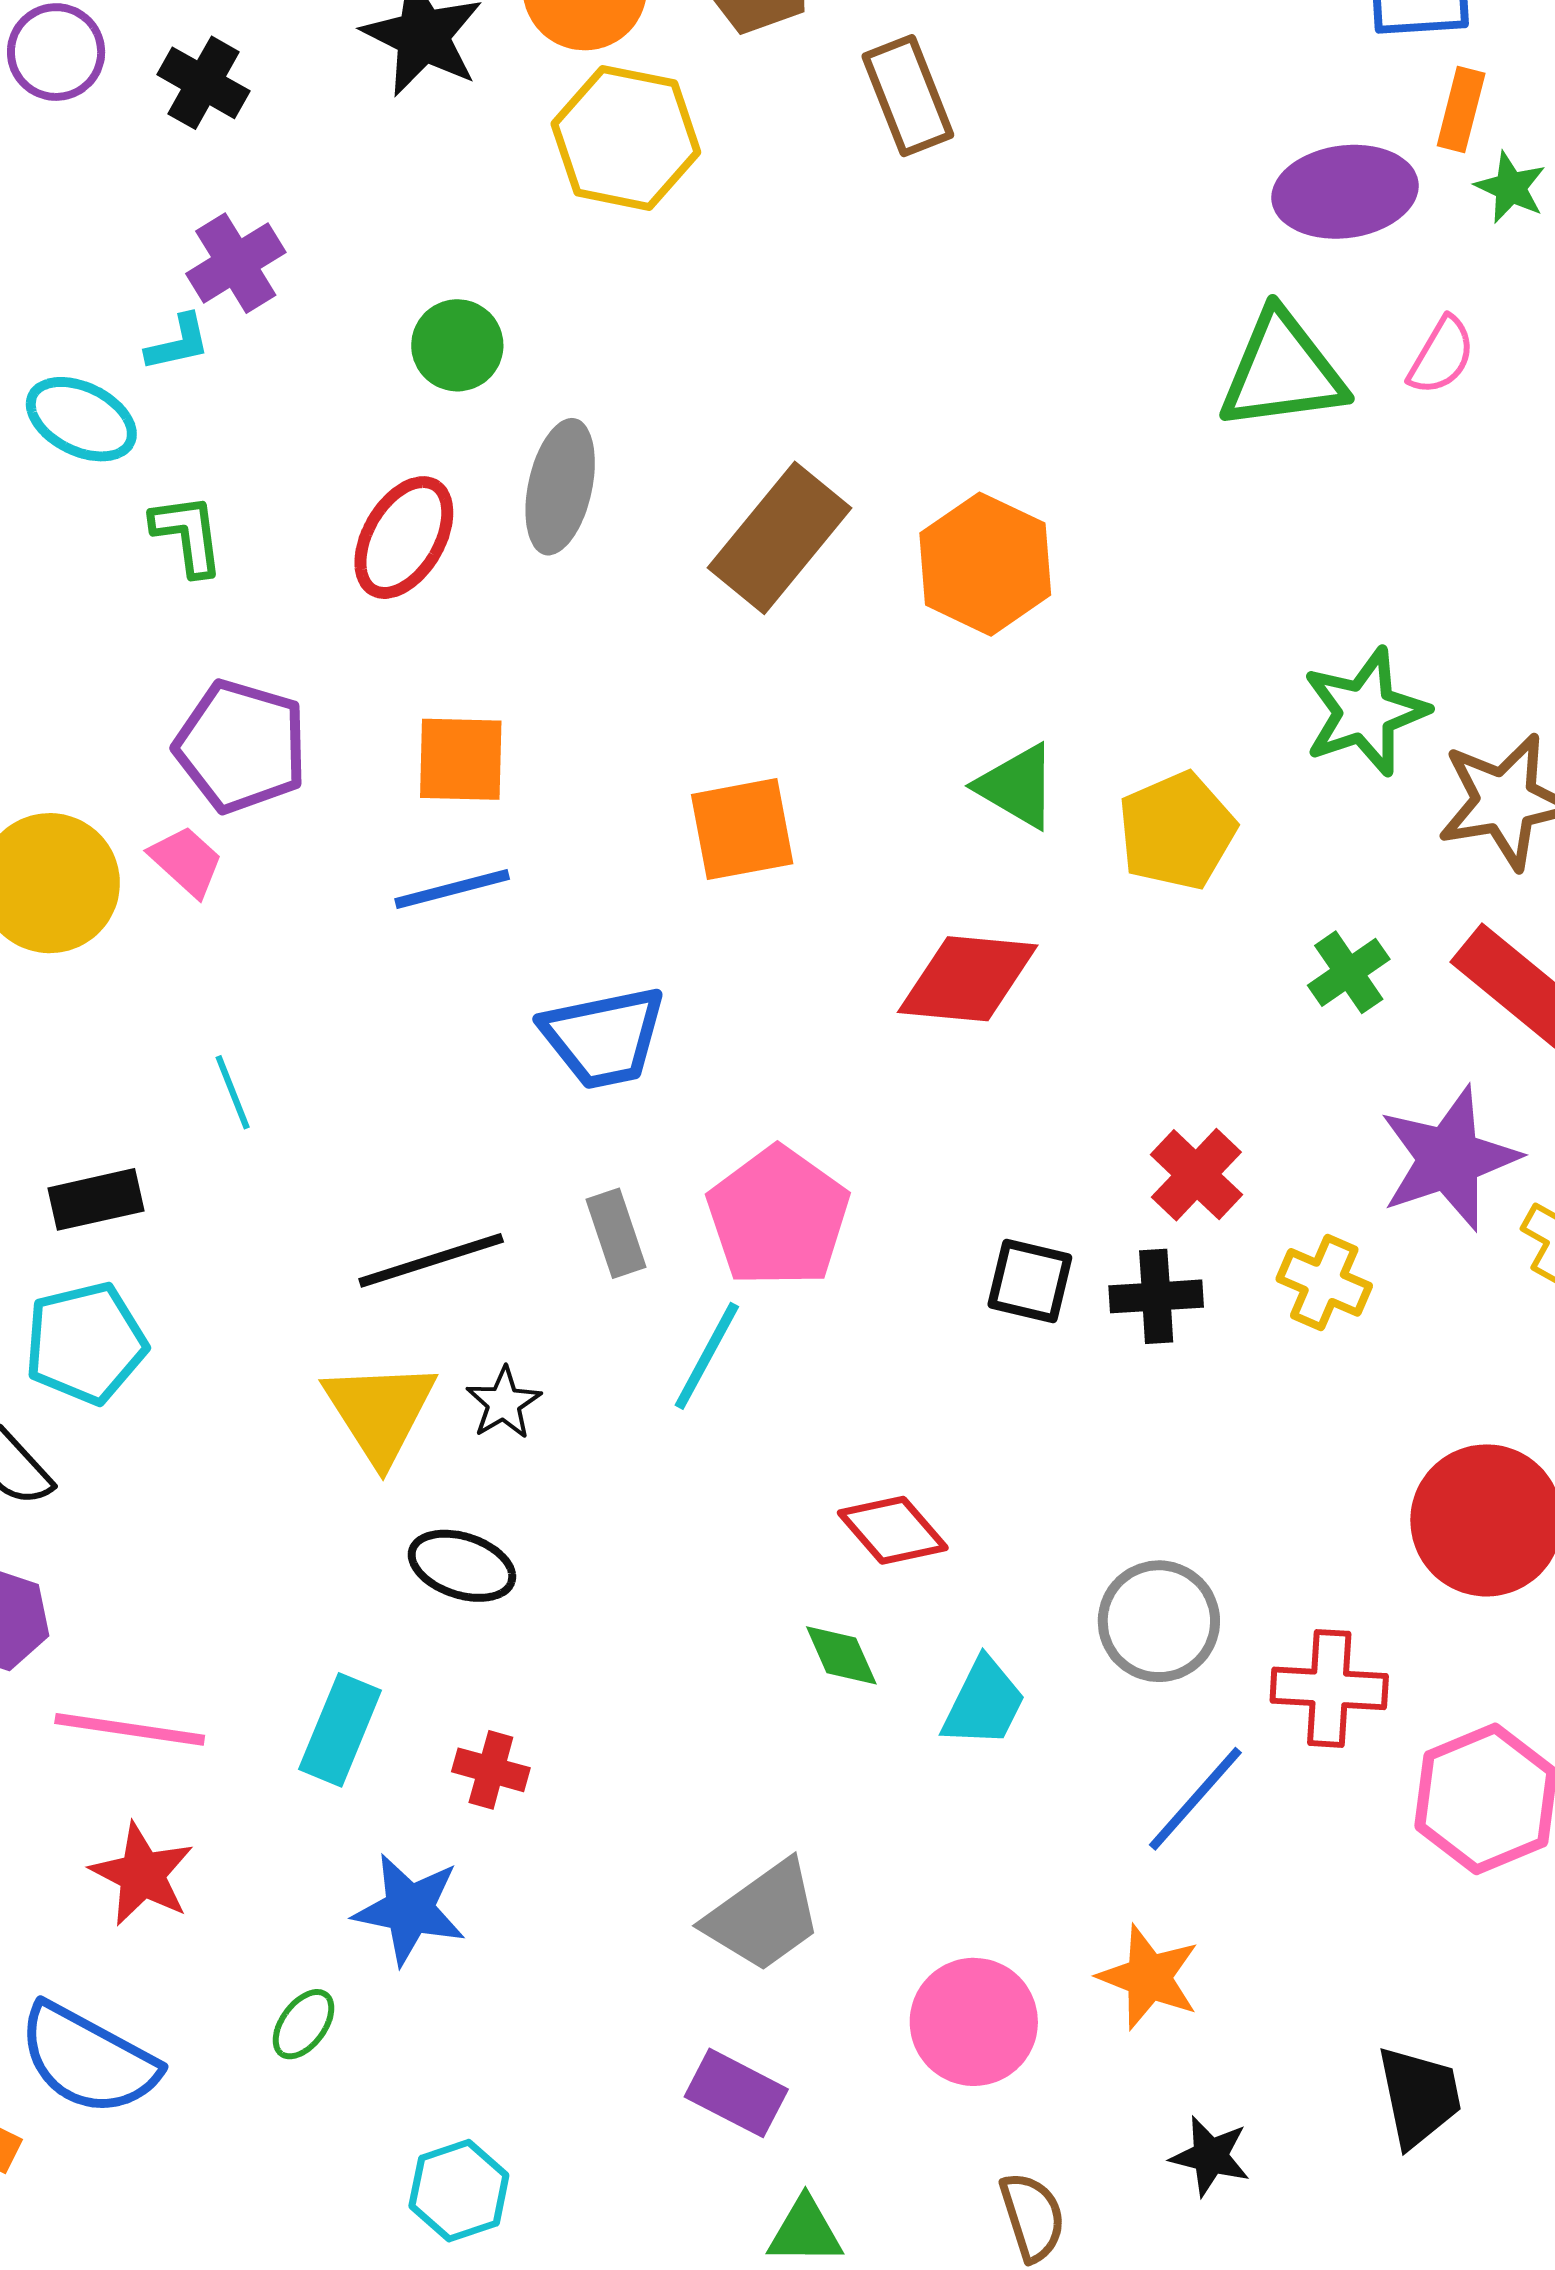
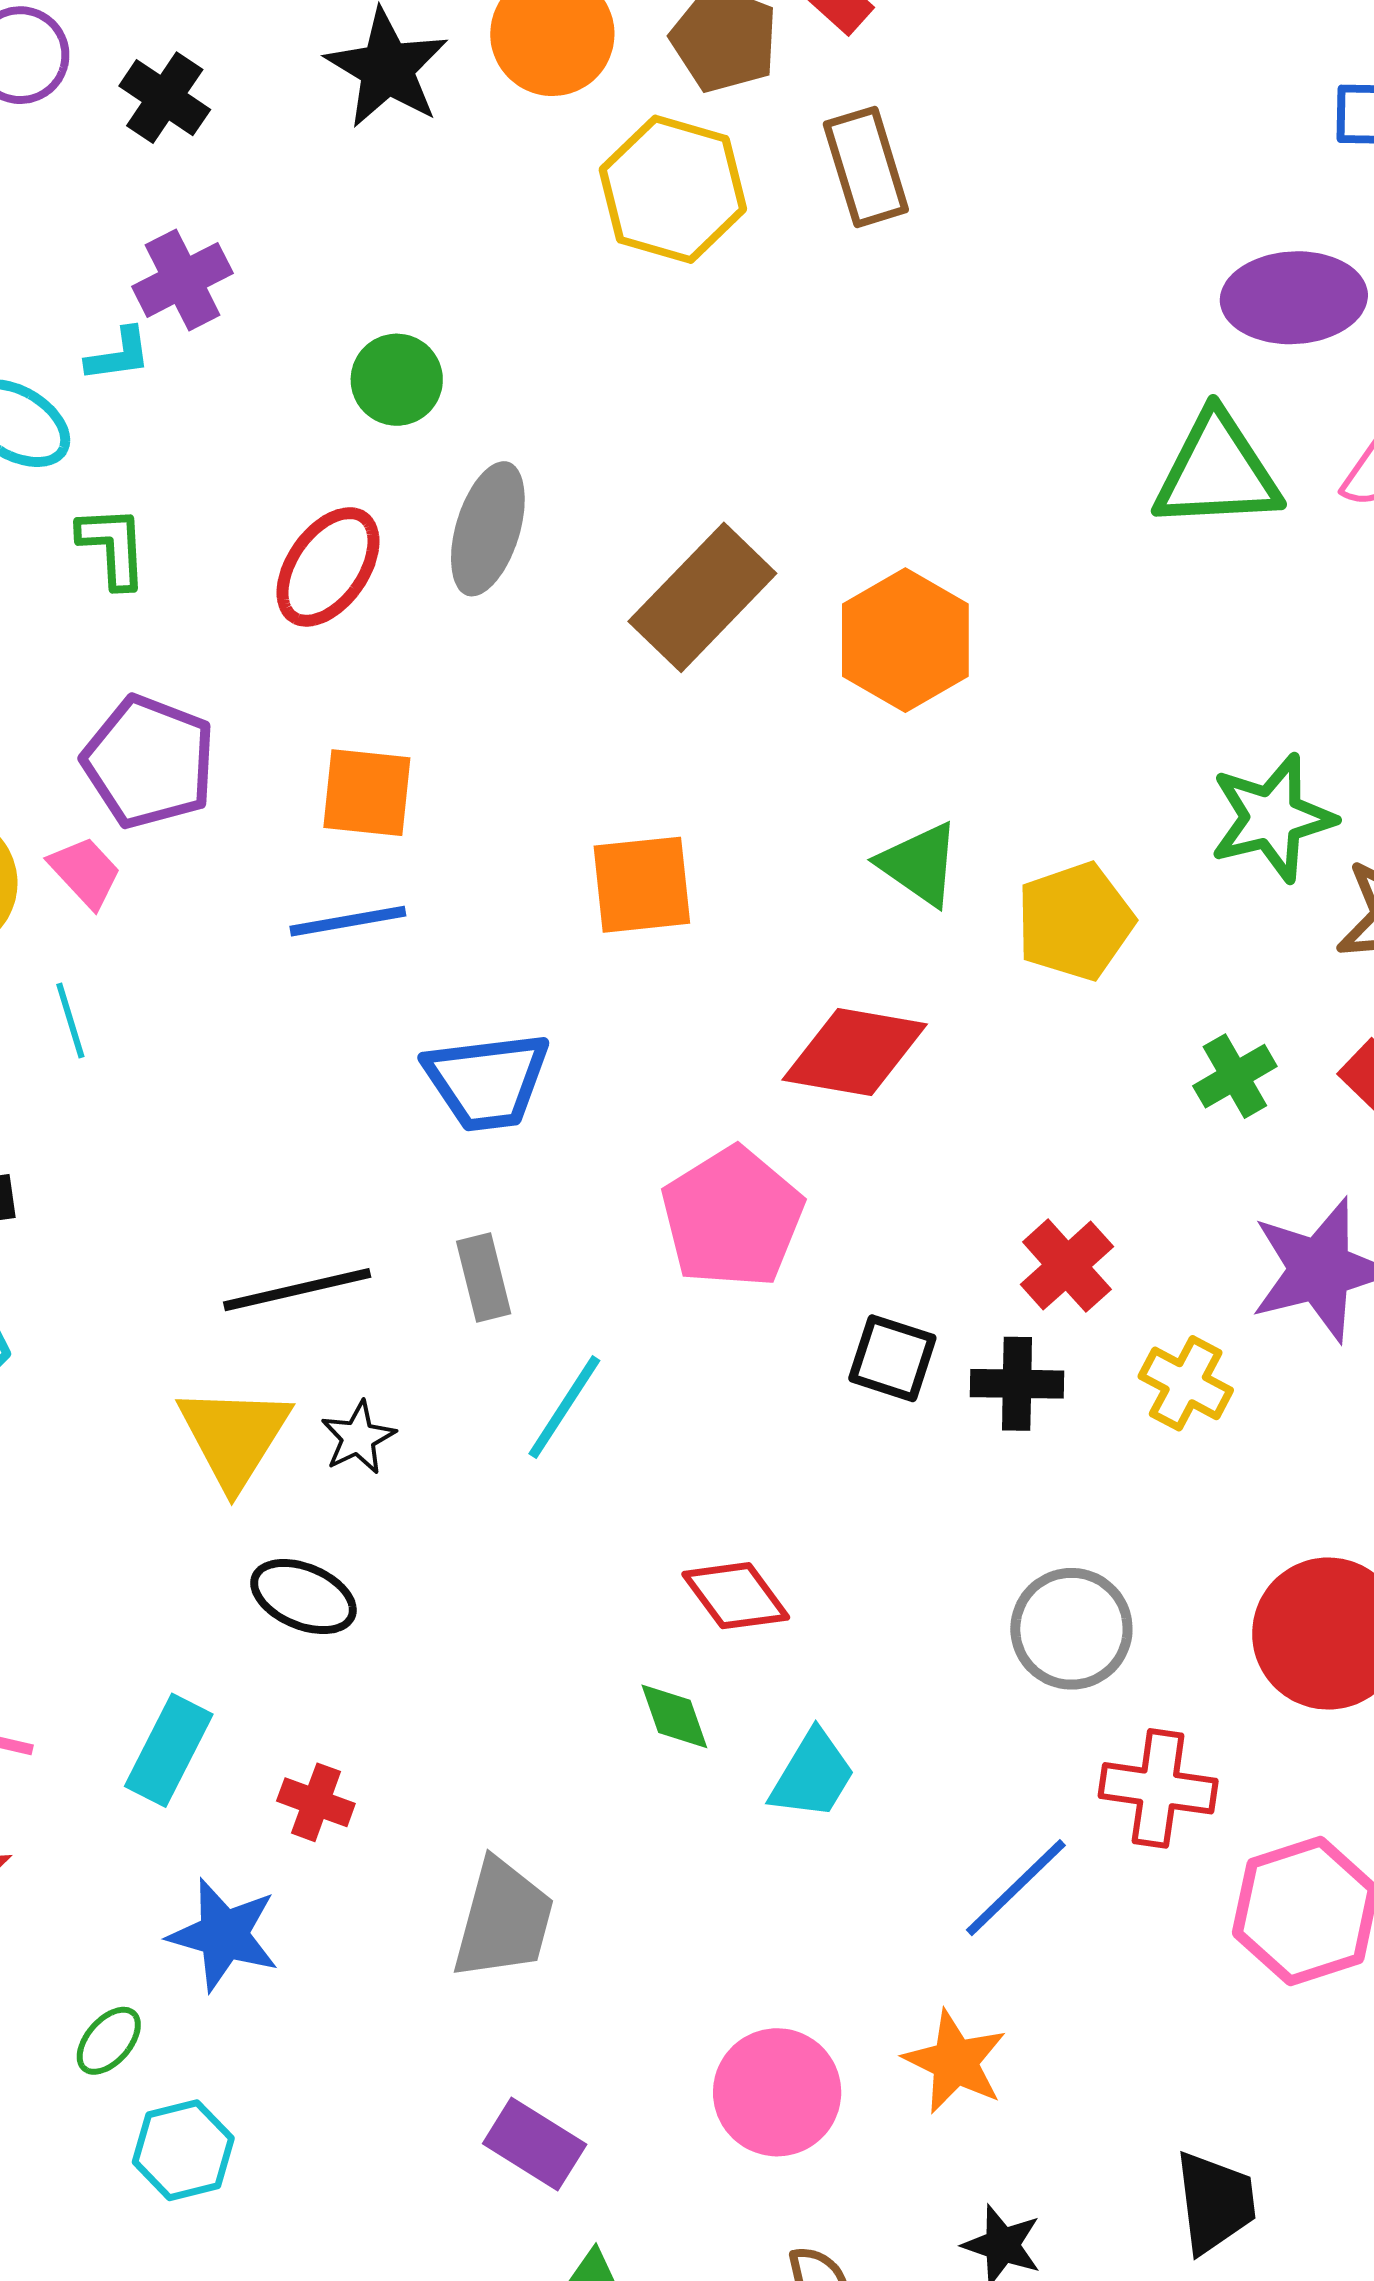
yellow hexagon: (626, 138) -> (673, 189), moved
cyan line: (233, 1092) -> (70, 1021), moved
pink pentagon: (778, 1217) -> (732, 1218), moved
gray circle: (1159, 1621) -> (1071, 1629), moved
gray trapezoid: (764, 1916) -> (503, 1920), moved, turned -44
cyan hexagon: (459, 2191) -> (183, 2150), moved

